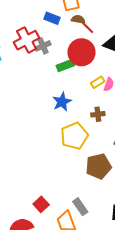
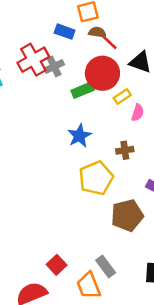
yellow rectangle: (98, 82) -> (122, 96), moved

